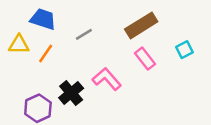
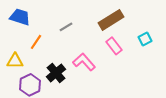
blue trapezoid: (43, 19) -> (20, 17), moved
yellow triangle: (19, 45) -> (15, 61), moved

